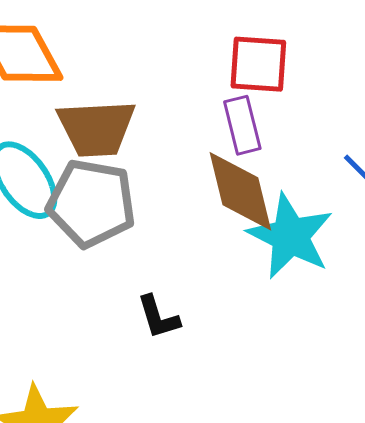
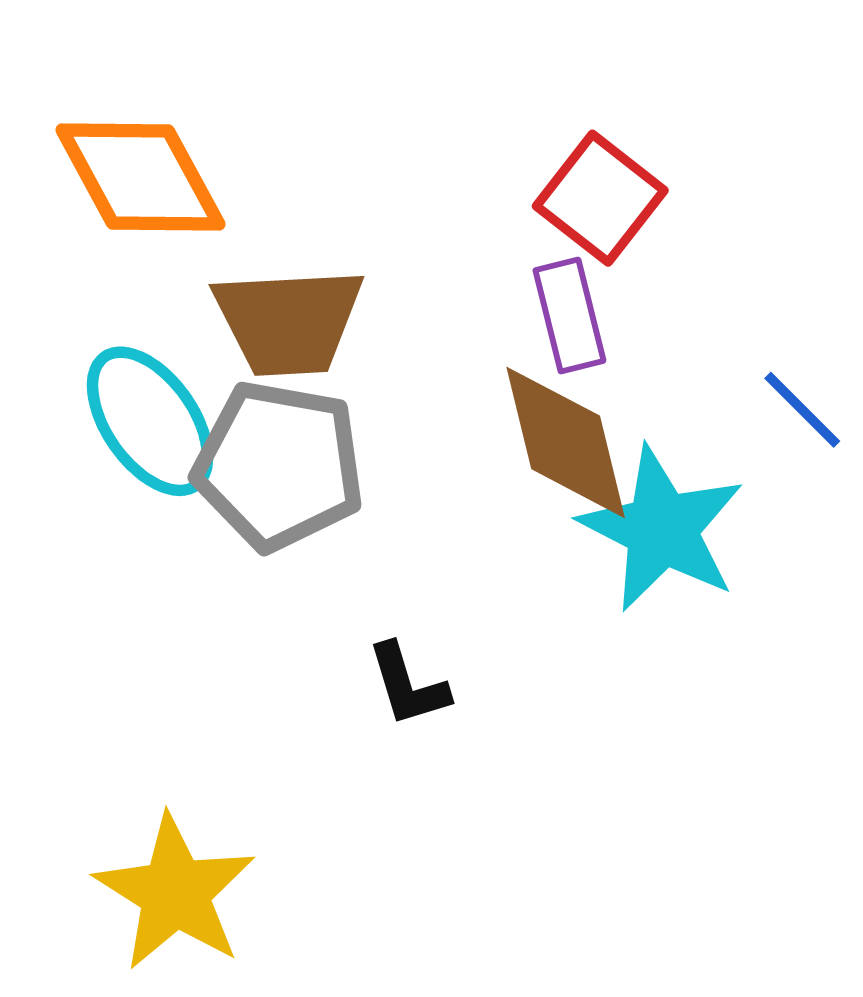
red square: (258, 64) -> (600, 198), turned 34

